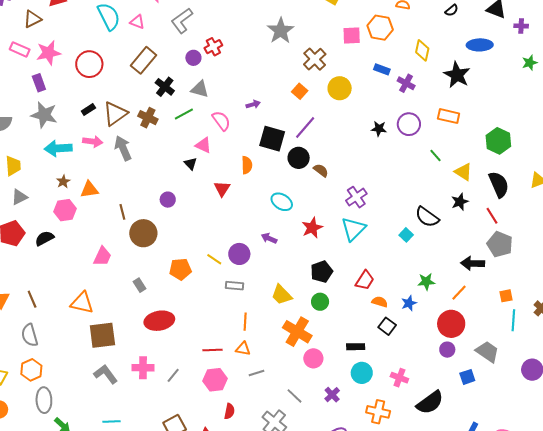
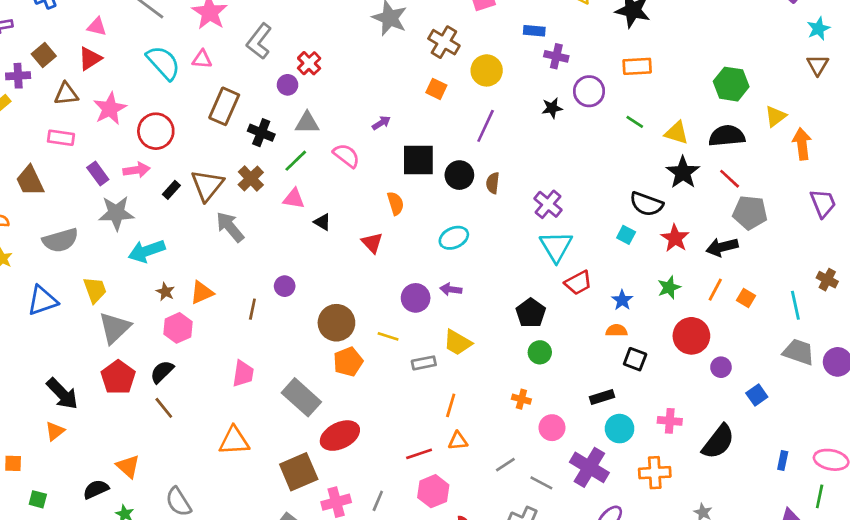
brown triangle: (32, 19) -> (66, 94), turned 36
pink star: (49, 53) -> (110, 109), moved
purple cross: (406, 83) -> (556, 56), moved
brown cross: (148, 118) -> (251, 178), turned 36
purple line: (305, 127) -> (486, 126), moved
green hexagon: (498, 141) -> (731, 84), moved
pink arrow: (93, 142) -> (136, 170), moved
pink triangle: (203, 145) -> (294, 199), moved
brown semicircle: (321, 170) -> (493, 183), turned -105
black semicircle: (499, 184) -> (727, 136), turned -56
gray triangle: (19, 197) -> (115, 328), size x1.5
purple circle: (168, 200) -> (285, 286), moved
cyan ellipse: (282, 202) -> (454, 238), turned -40
black star: (460, 202) -> (683, 172), size x1.4
brown line: (122, 212) -> (252, 309), turned 42
red star: (312, 228) -> (675, 238), moved
brown circle: (143, 233) -> (336, 323), moved
purple circle: (239, 254) -> (416, 298), moved
red trapezoid: (365, 280) -> (578, 283), moved, turned 45
gray rectangle: (139, 285) -> (301, 397), size x2.0
yellow trapezoid: (282, 295) -> (458, 342), moved
orange square: (506, 296) -> (746, 298), moved, turned -32
brown line: (32, 299) -> (164, 408), moved
blue star: (409, 303) -> (622, 300), moved
orange line: (245, 322) -> (451, 405), turned 30
red circle: (451, 324) -> (691, 336), moved
orange cross: (297, 332) -> (521, 399), size x0.5
brown square: (102, 335) -> (299, 472), moved
gray trapezoid: (487, 352) -> (799, 352), moved
gray line: (257, 373) -> (505, 465), moved
purple cross: (332, 395) -> (589, 467), size x1.8

